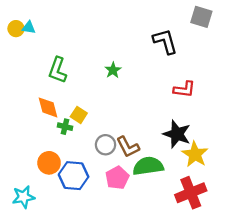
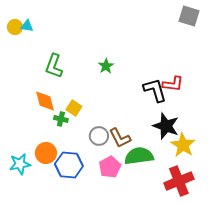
black L-shape: (165, 41) -> (155, 90), moved
cyan star: (23, 197) -> (20, 164), moved

